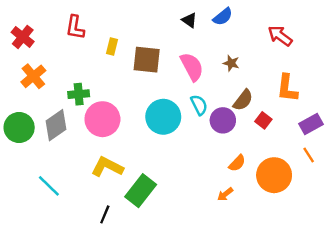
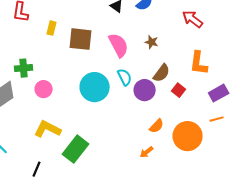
pink circle: (102, 119) -> (44, 89), size x0.6
orange line: (309, 155) -> (217, 119), turned -72
black line: (105, 214) -> (37, 169), moved

